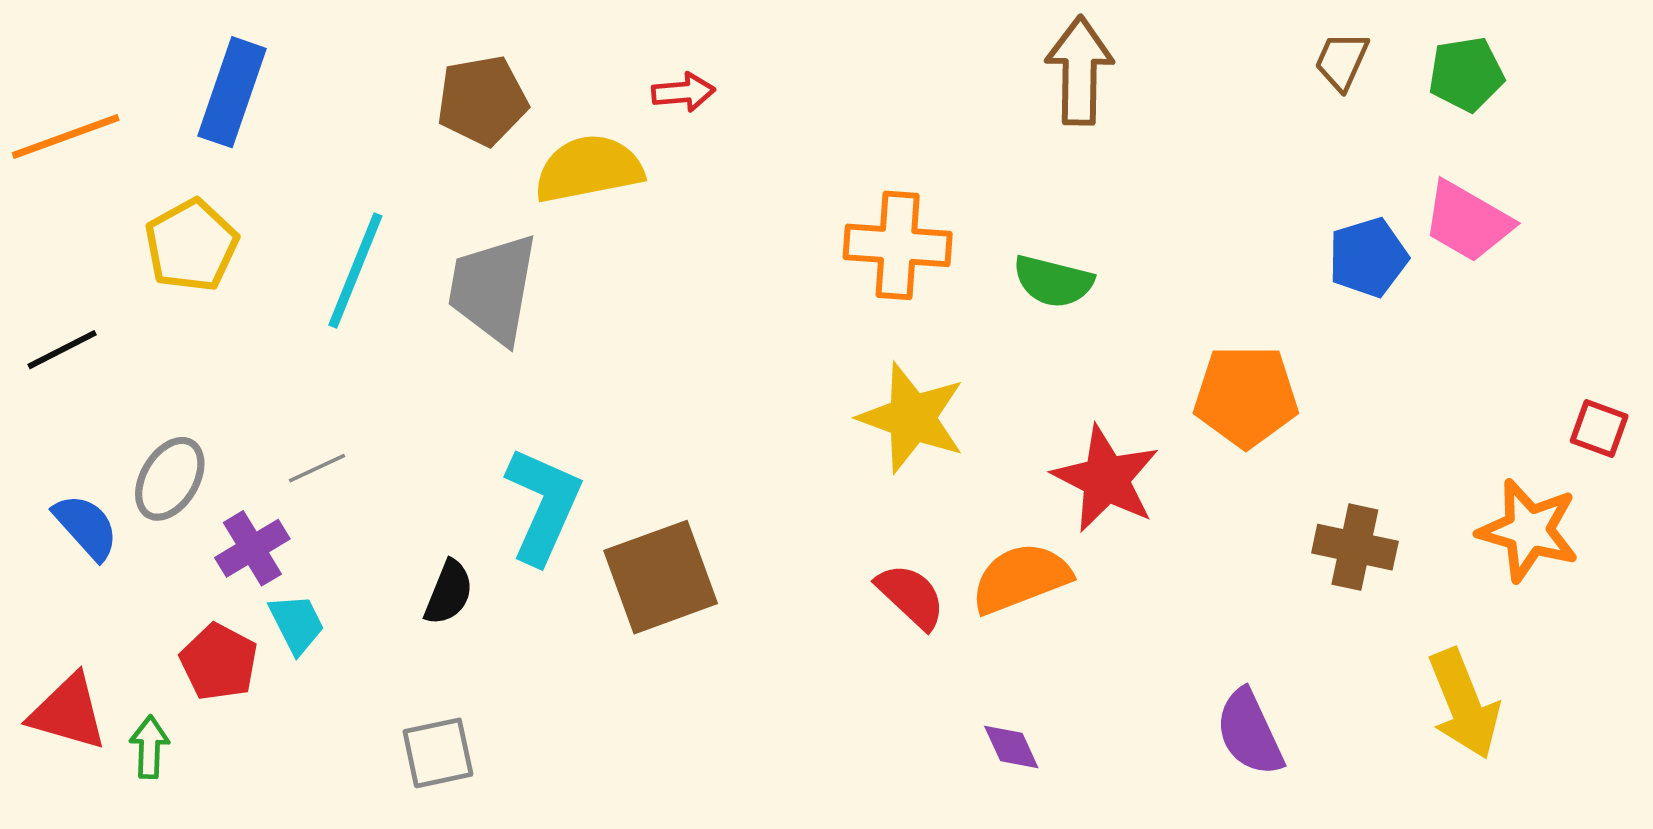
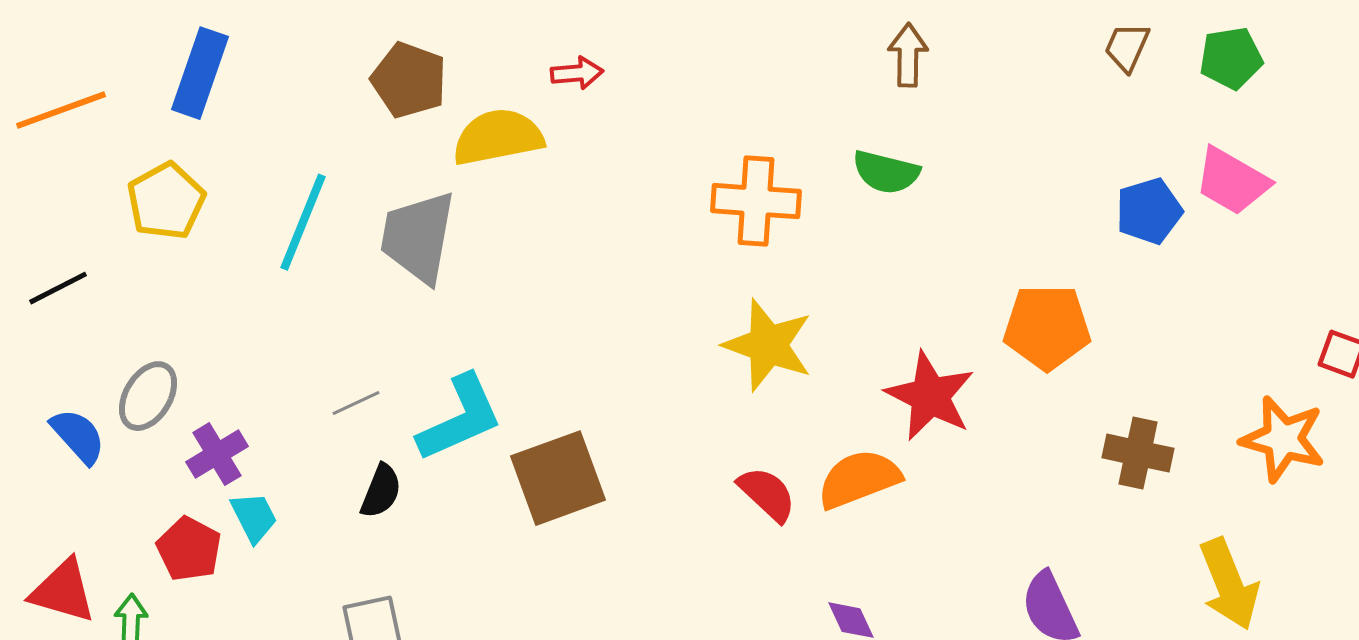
brown arrow: (1080, 71) -> (908, 55), size x0.7
brown pentagon: (482, 101) -> (409, 80), turned 30
green semicircle: (1053, 281) -> (886, 172), moved
gray line: (317, 468) -> (356, 403), moved
cyan L-shape: (543, 505) -> (460, 418), turned 42

